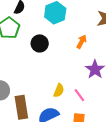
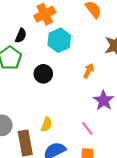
yellow semicircle: (59, 90) -> (47, 124), moved

